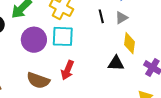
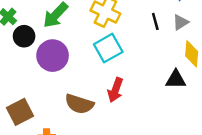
cyan square: (63, 36) -> (108, 48), turned -30
purple circle: (34, 40) -> (53, 56), moved

